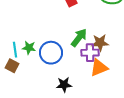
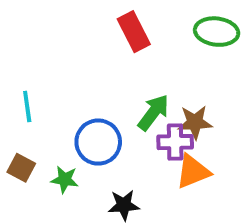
green star: (29, 48) -> (65, 179), moved
cyan line: (15, 50) -> (27, 107), moved

